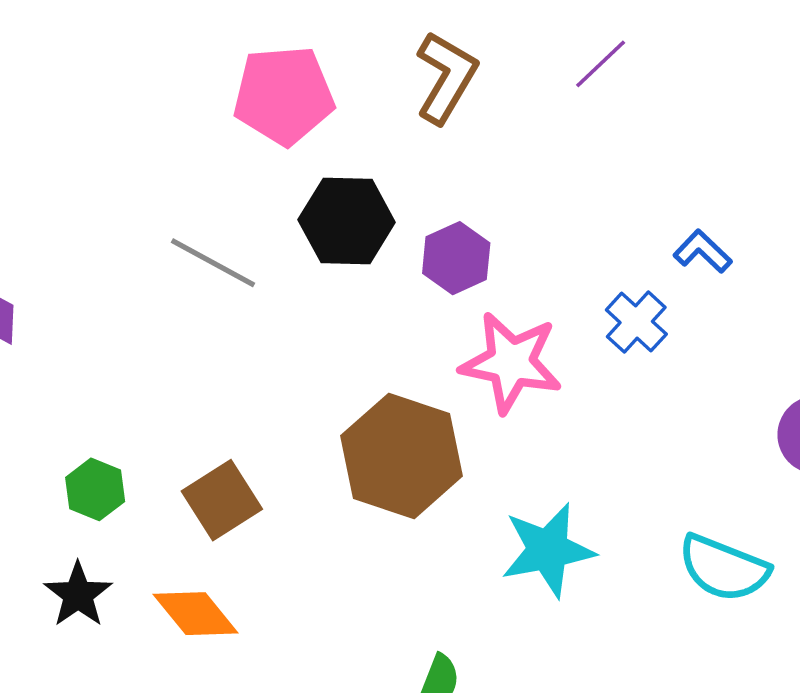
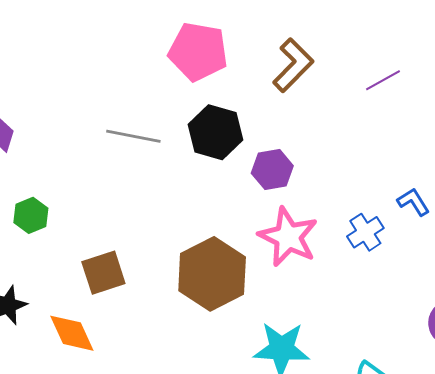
gray line: (213, 263) -> (133, 136), turned -32
green hexagon: (95, 489) -> (31, 215), moved

